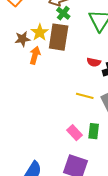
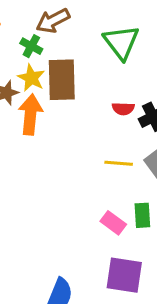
green cross: (63, 13) -> (31, 46), moved
orange arrow: (35, 55) -> (30, 115), size x1.4

